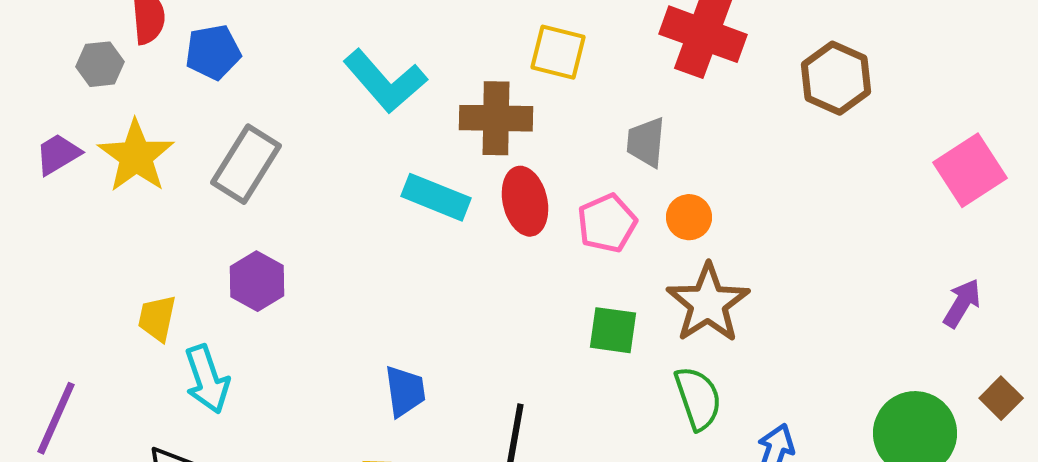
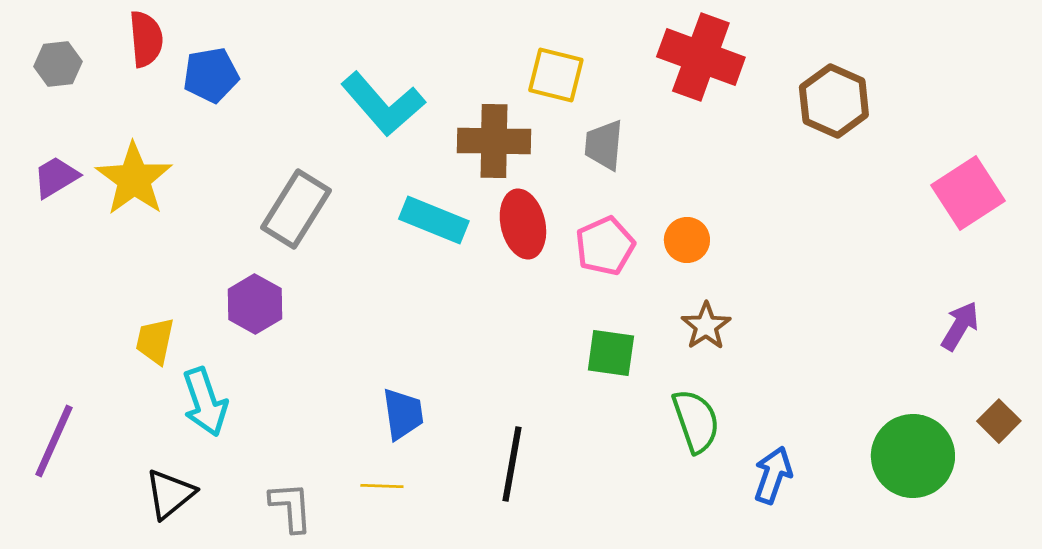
gray hexagon: (100, 64) -> (58, 64), moved
gray trapezoid: (646, 142) -> (604, 145), moved
gray rectangle: (246, 164) -> (296, 209), moved
brown star: (708, 303) -> (706, 326), size x0.6

